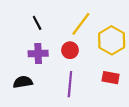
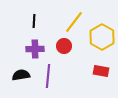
black line: (37, 23) -> (34, 21), turned 32
purple line: (70, 84) -> (48, 76), moved

